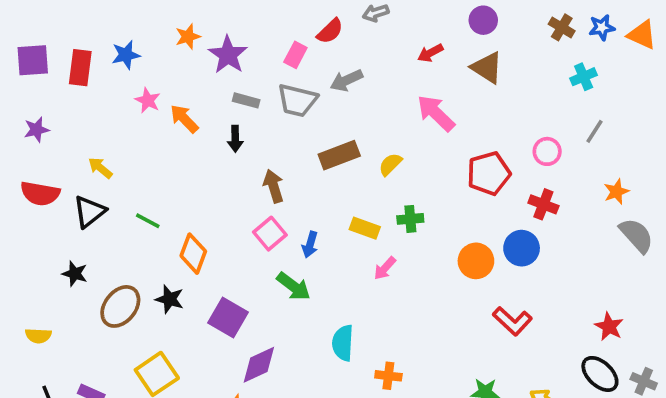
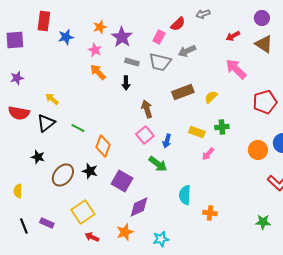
red rectangle: (80, 68) -> (44, 21), moved
pink star: (148, 100) -> (95, 50), moved
yellow semicircle: (38, 336) -> (18, 191), turned 88

